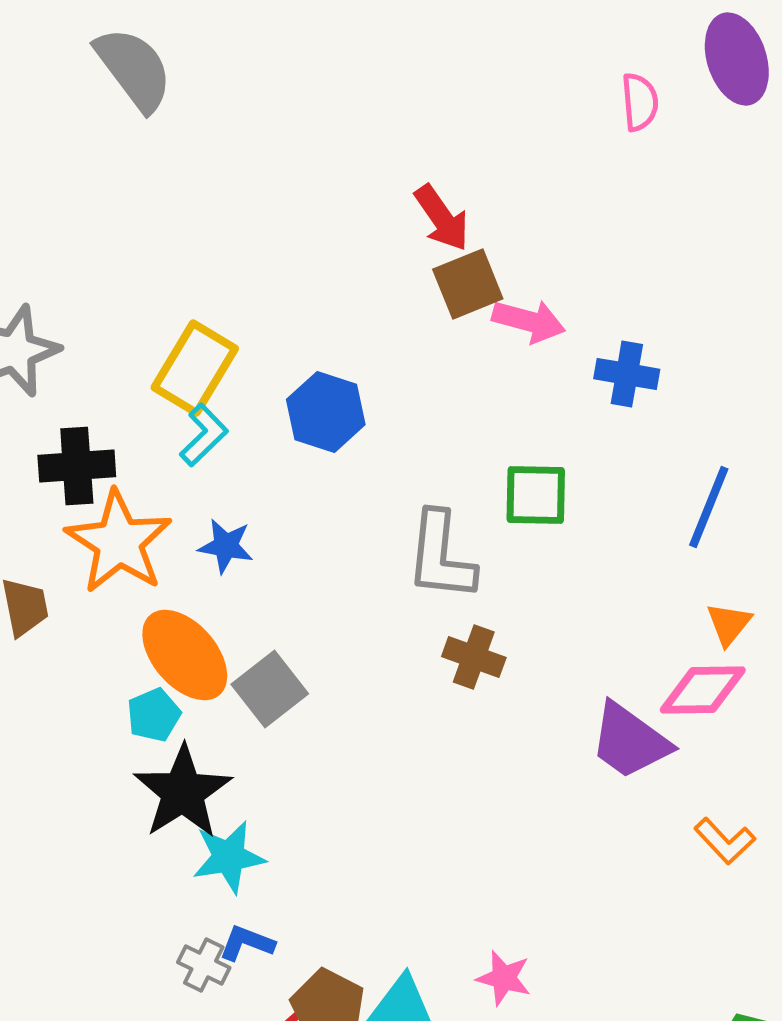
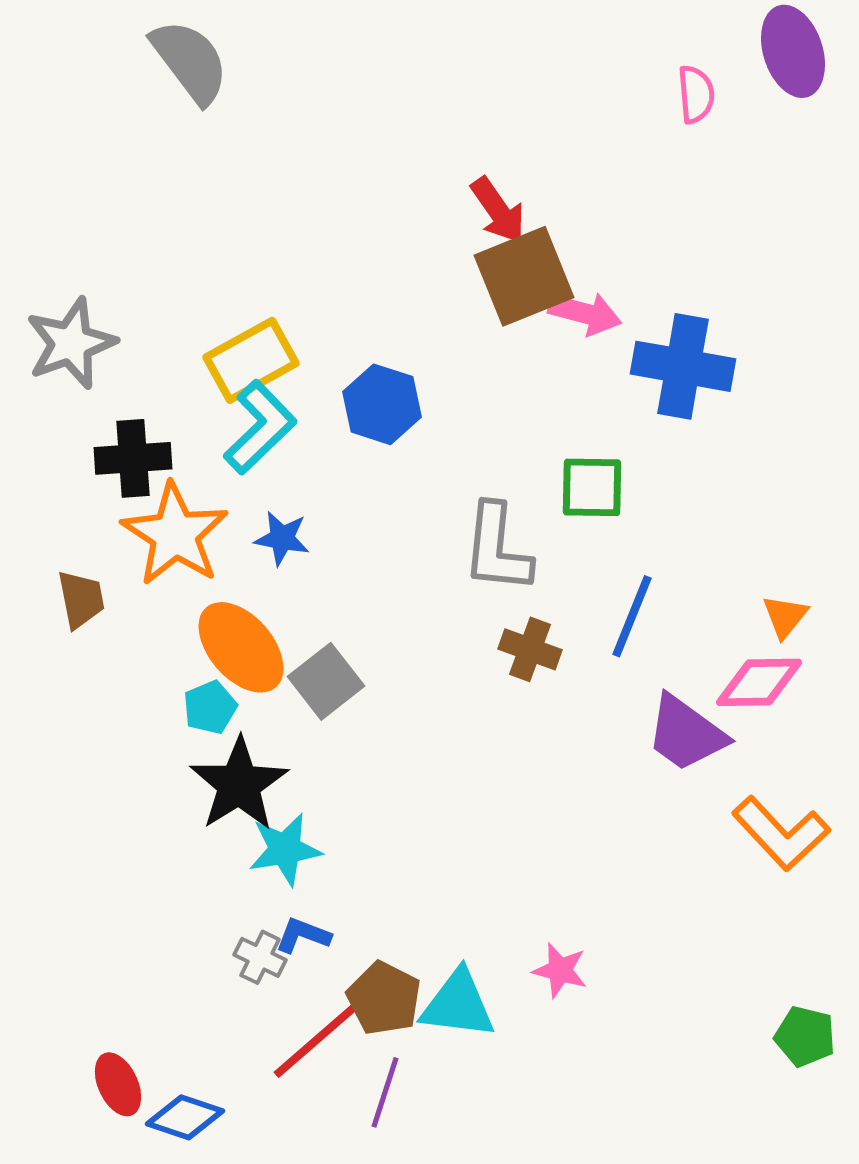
brown square: (468, 284) -> (524, 276), size x1.4
yellow rectangle: (195, 368) -> (251, 360), turned 30
blue cross: (627, 374) -> (683, 366), size x1.6
cyan L-shape: (204, 435) -> (260, 427), size x1.5
blue line: (709, 507) -> (632, 616), moved
orange L-shape: (725, 841) -> (781, 833), size x1.6

